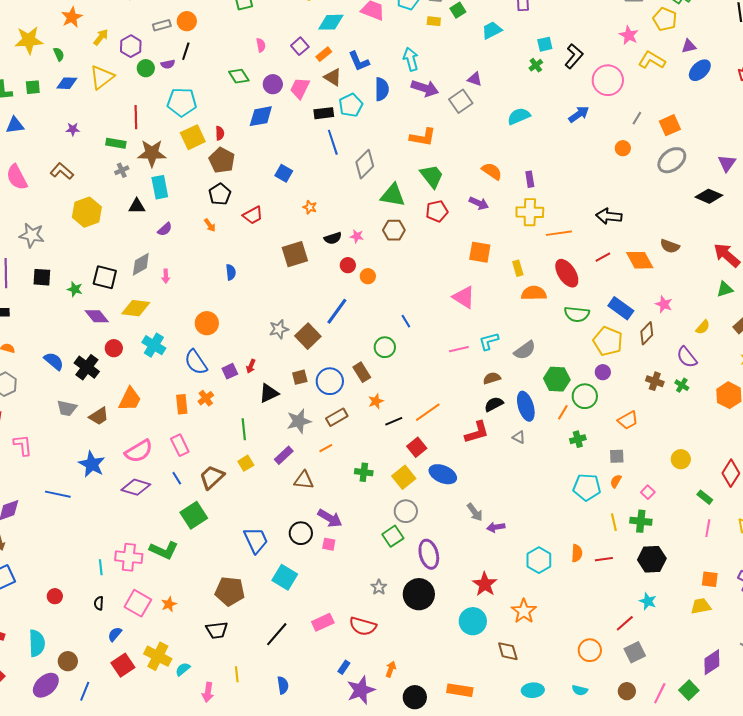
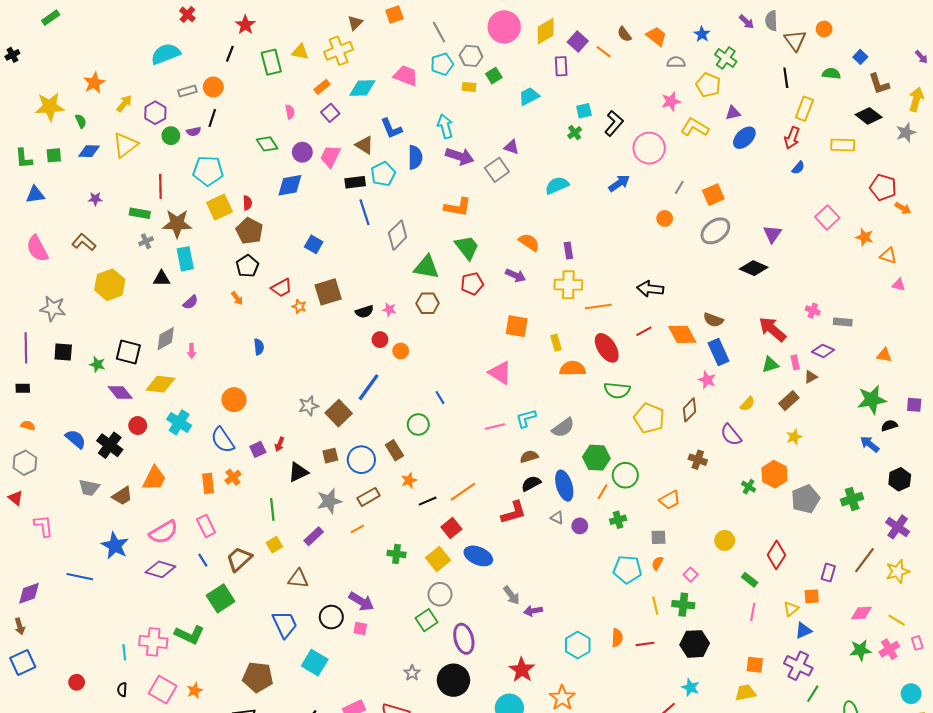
pink star: (629, 35) -> (671, 101), turned 30
orange rectangle: (324, 54) -> (322, 87), moved
orange star: (310, 207) -> (299, 306), moved
brown square: (295, 254) -> (328, 292), moved
blue rectangle: (621, 308) -> (719, 352), moved, turned 30
purple circle: (603, 372) -> (580, 526), moved
green cross: (682, 385) -> (749, 487), moved
brown triangle: (304, 480) -> (298, 579), moved

